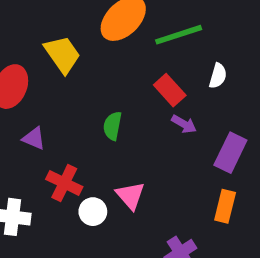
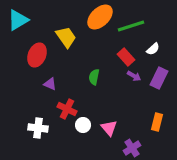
white semicircle: (218, 76) -> (153, 49), turned 32
purple rectangle: (230, 153) -> (159, 78), moved
pink triangle: (130, 196) -> (109, 128), moved

